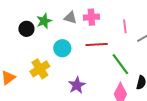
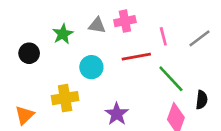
pink line: (125, 26) -> (163, 36), moved
black circle: (26, 29) -> (29, 53), moved
yellow cross: (40, 69) -> (65, 98), turned 30

